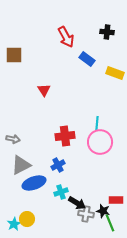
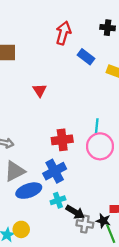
red arrow: (66, 37) -> (63, 33), turned -135
blue cross: (58, 165) -> (55, 171), size x1.5

